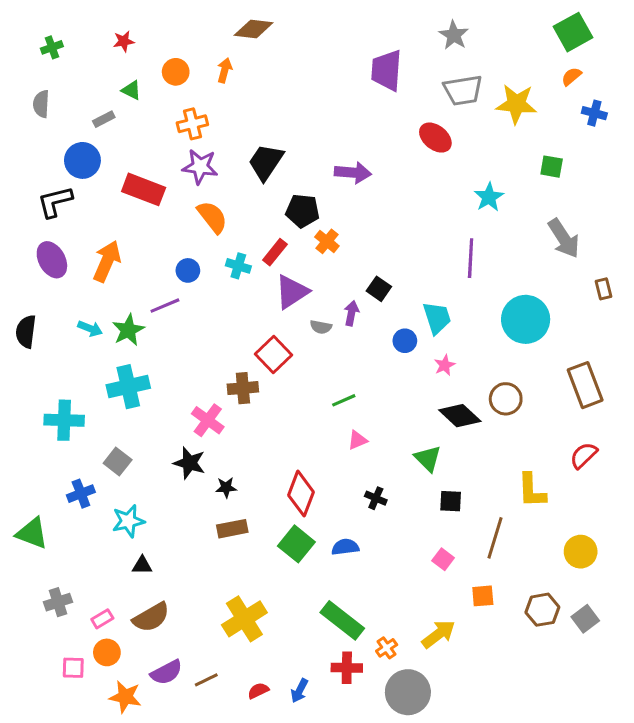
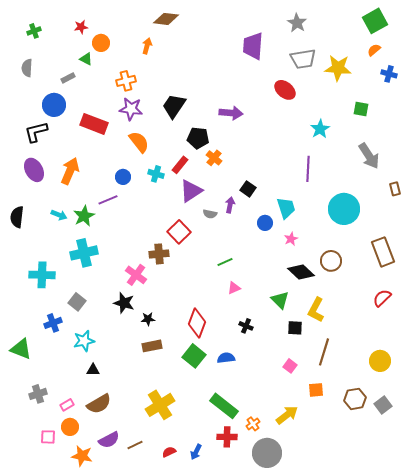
orange circle: (176, 72) -> (101, 43), moved
yellow L-shape: (532, 490) -> (316, 310), moved, turned 30

